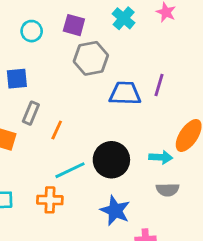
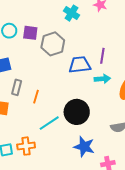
purple square: (74, 25) -> (30, 33), moved
cyan arrow: (161, 157) -> (102, 79), moved
orange cross: (50, 200) -> (26, 146), moved

